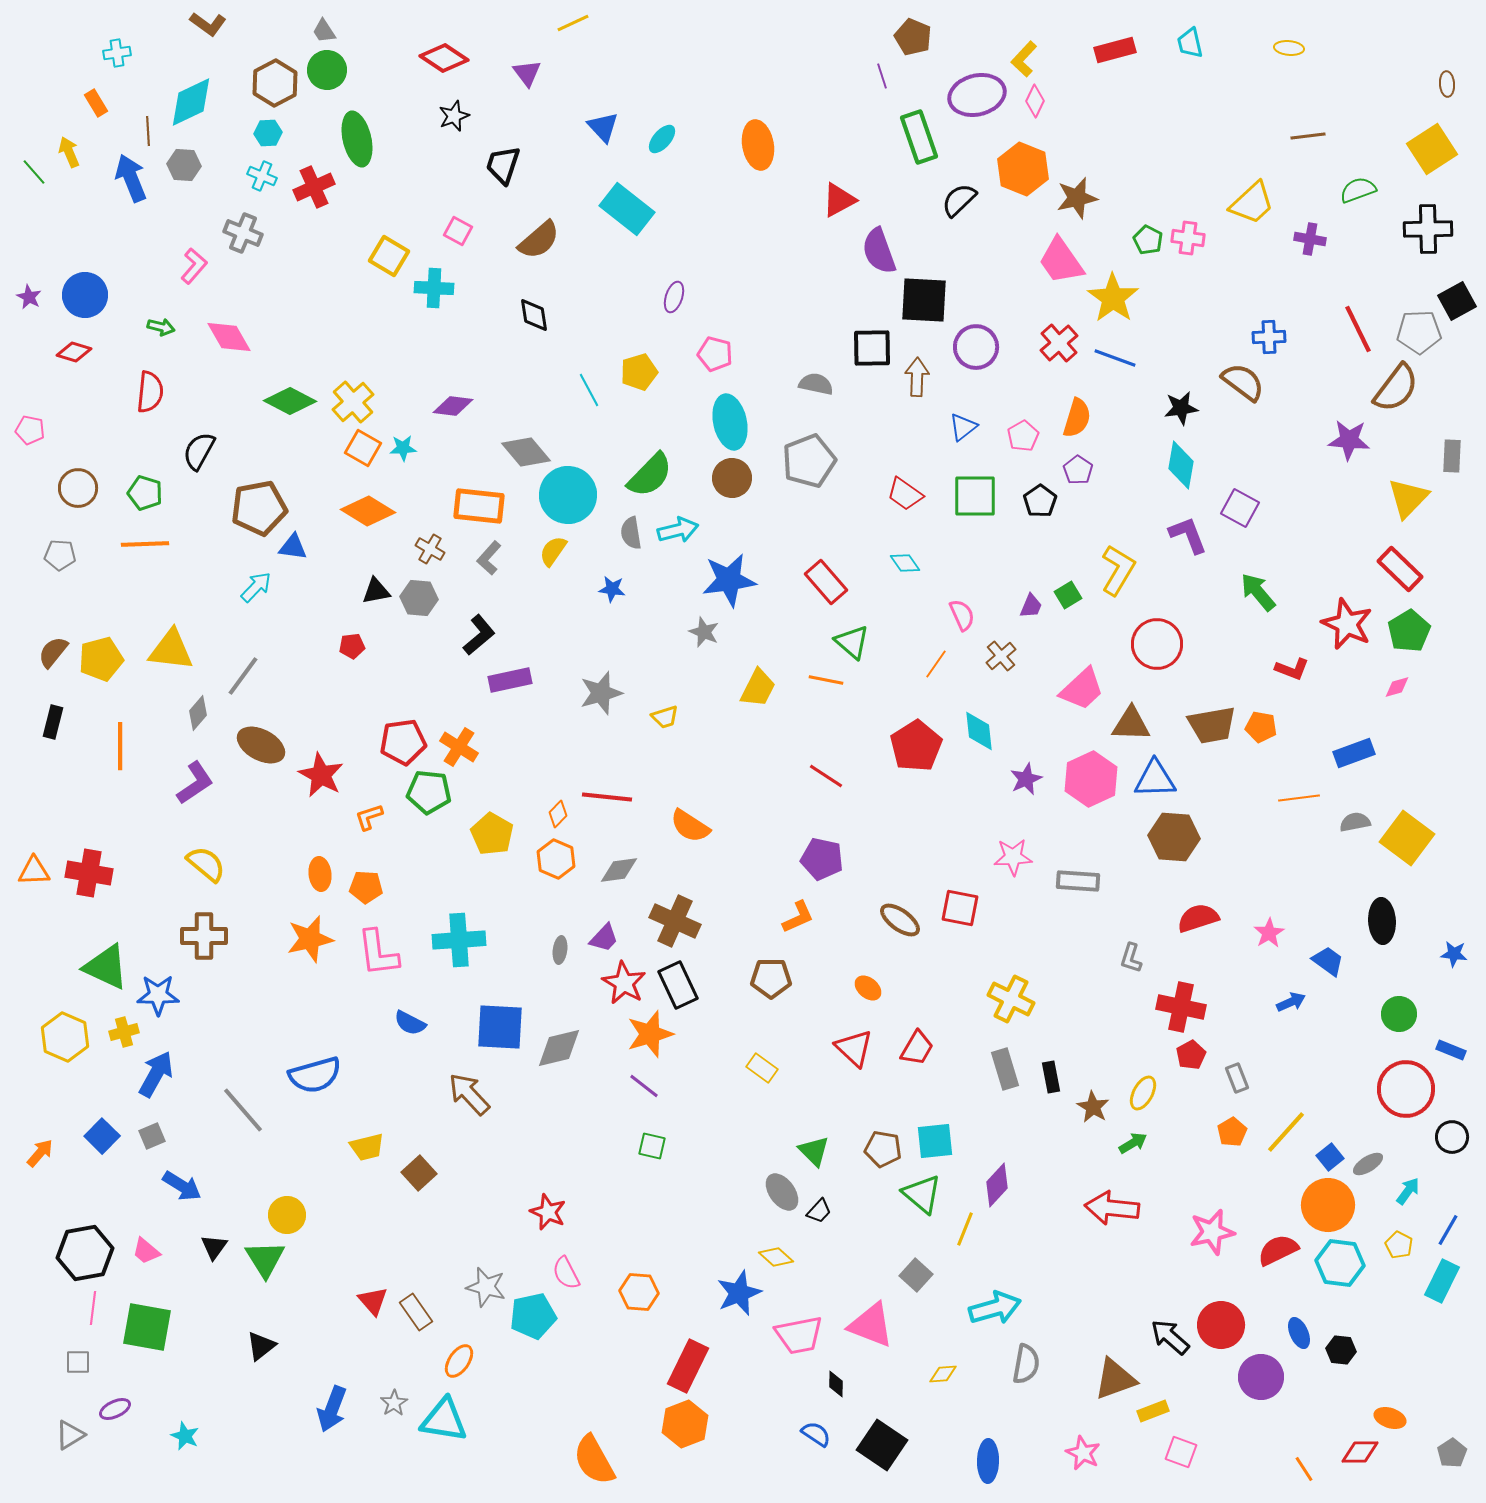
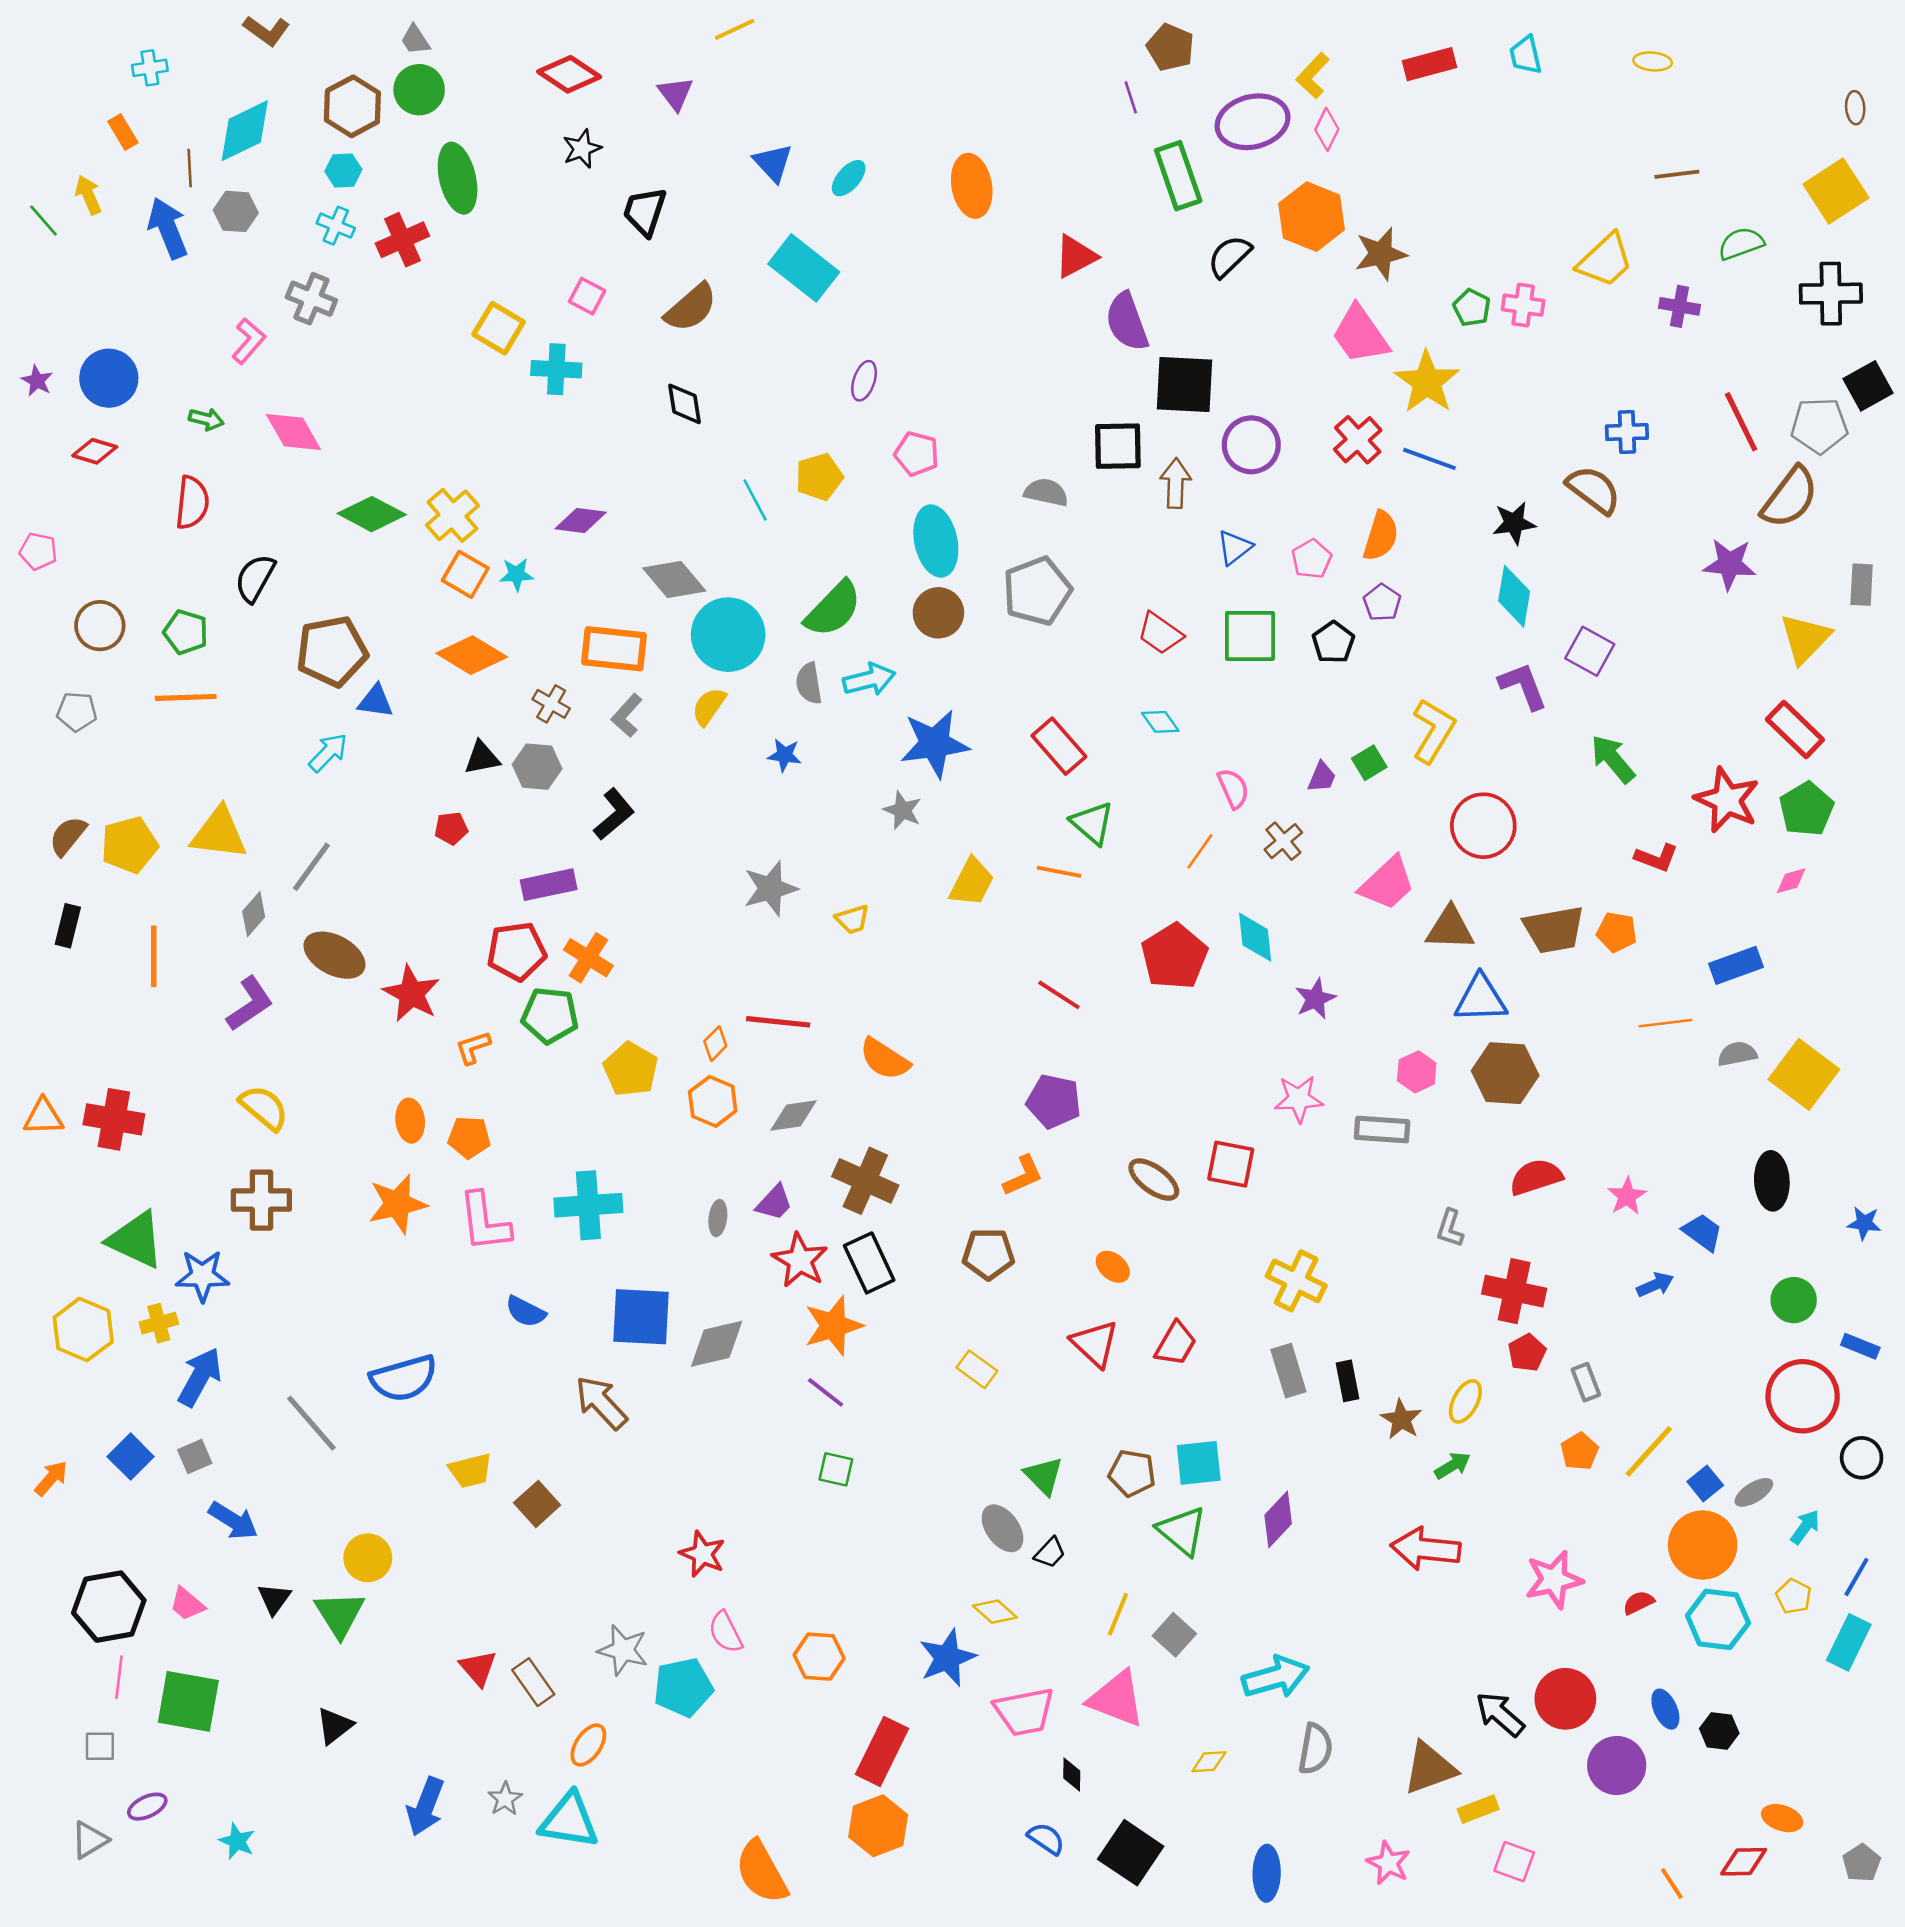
purple rectangle: (510, 680) -> (549, 885), moved
pink hexagon: (1091, 779) -> (1417, 1072), moved, size x0.6
yellow line: (965, 1229) -> (1118, 1614), moved
red semicircle: (1278, 1250) -> (1638, 1603), size x0.6

